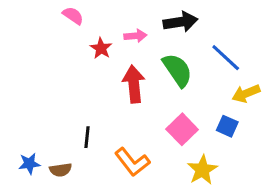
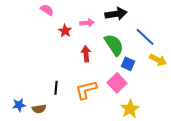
red arrow: (134, 84) -> (86, 54), size x0.7
yellow arrow: (246, 93) -> (158, 60), turned -132
blue square: (227, 126) -> (128, 64), moved
orange L-shape: (132, 162) -> (86, 90), moved, turned 115

